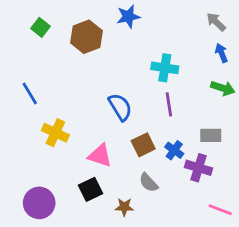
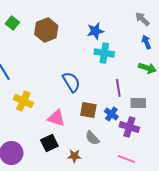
blue star: (128, 17) -> (95, 31), moved
purple line: (169, 104) -> (118, 88), moved
brown square: (143, 145) -> (88, 110), turned 36
pink line: (220, 210) -> (126, 159), moved

